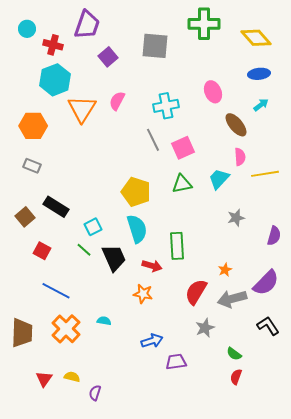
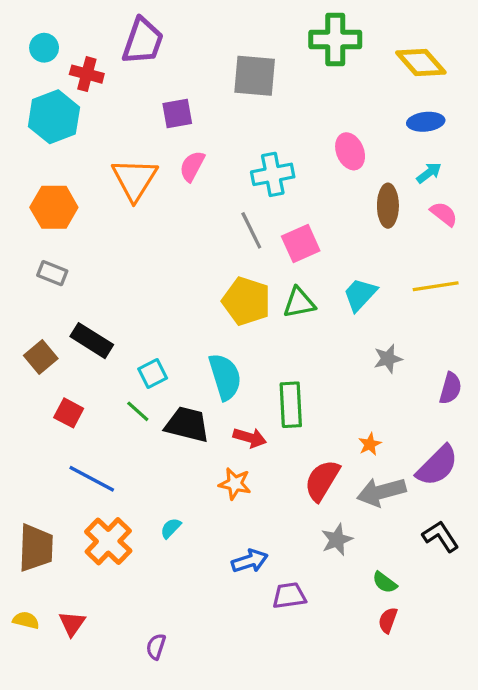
purple square: (108, 57) -> (177, 114), moved, turned 30
cyan hexagon: (55, 80) -> (54, 117), moved
brown ellipse: (236, 125) -> (388, 206), turned 40
pink semicircle: (240, 157) -> (444, 214), moved, turned -48
yellow pentagon: (136, 192) -> (246, 301), moved
black trapezoid: (114, 258) -> (187, 424), turned -52
cyan semicircle: (104, 321) -> (171, 528), turned -56
yellow semicircle: (72, 377) -> (26, 620), moved

